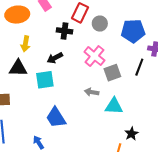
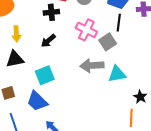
black line: (139, 67) -> (119, 23), moved
cyan square: (45, 80) -> (45, 75), moved
gray arrow: (92, 92) -> (92, 66), size x1.6
blue trapezoid: (56, 118) -> (37, 101), moved

